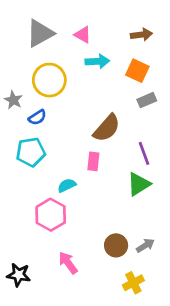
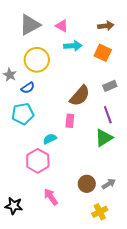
gray rectangle: (147, 100) -> (110, 86), moved

